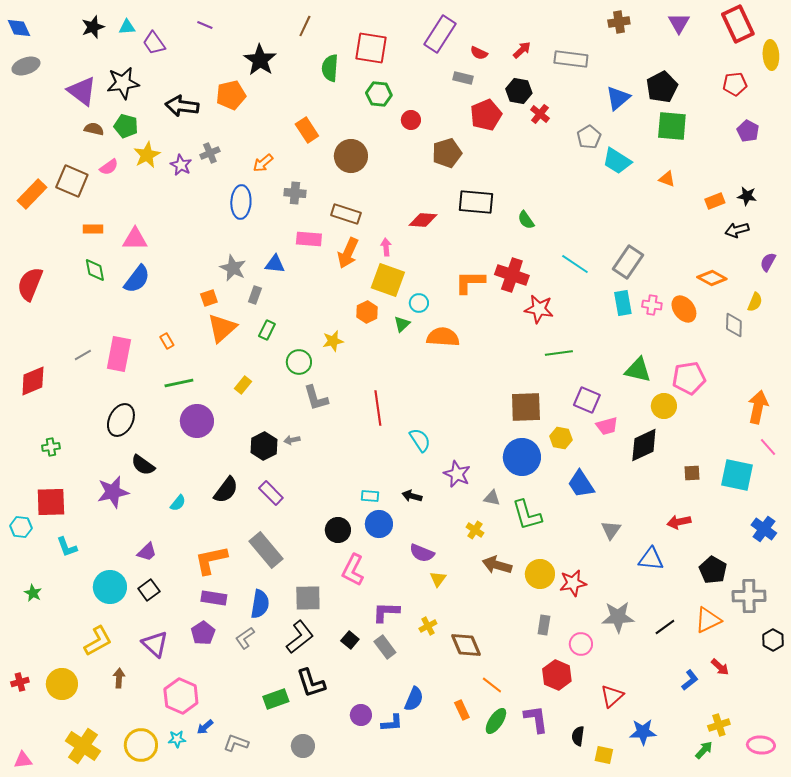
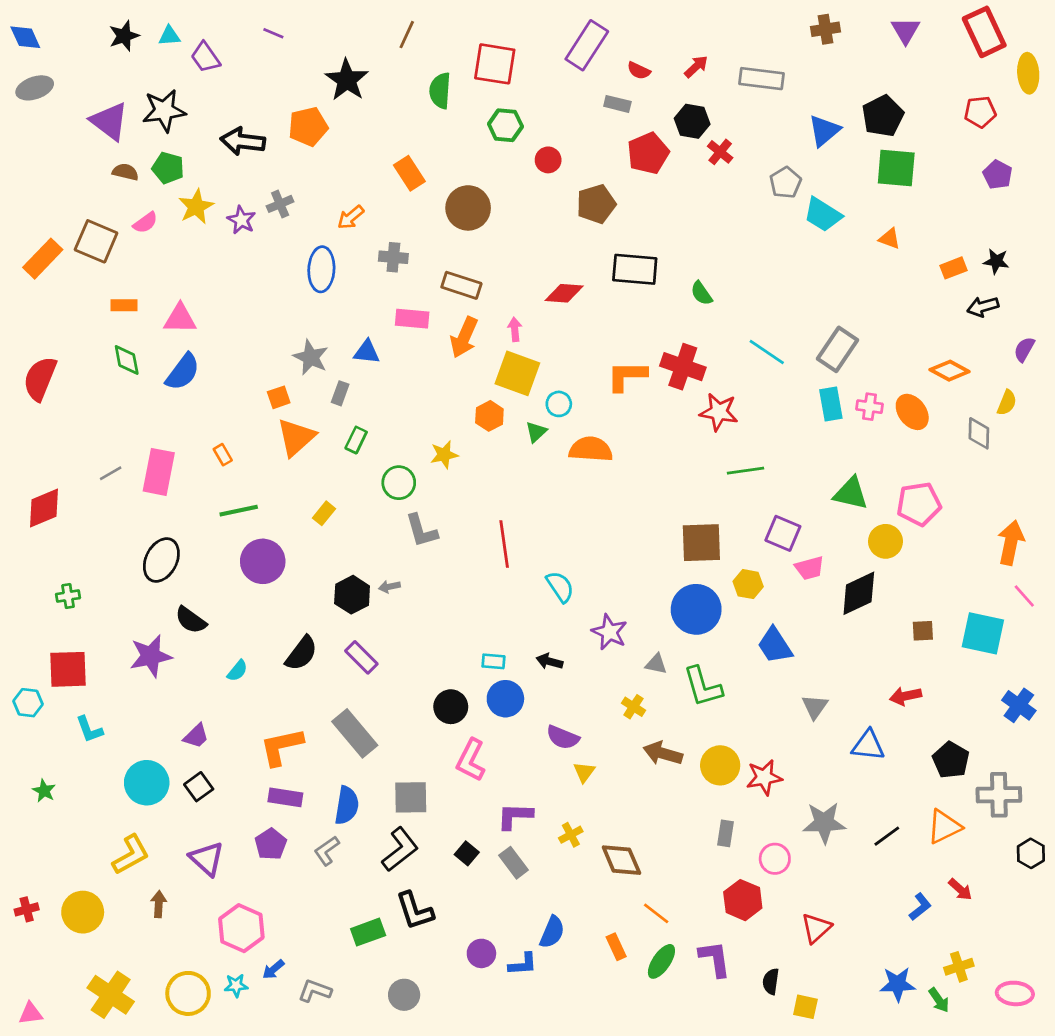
blue star: (643, 732) -> (898, 984), moved
green arrow: (704, 750) -> (939, 1000), turned 102

